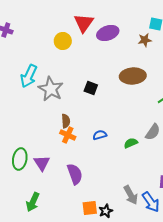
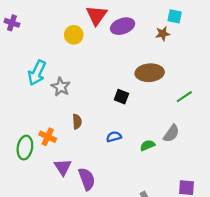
black square: (91, 88) -> (121, 97), moved
gray star: (51, 89) -> (61, 87), size x0.7
orange cross: (68, 135) -> (48, 137), moved
green ellipse: (20, 159) -> (25, 148), moved
purple triangle: (42, 163) -> (63, 167), moved

